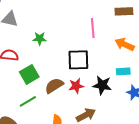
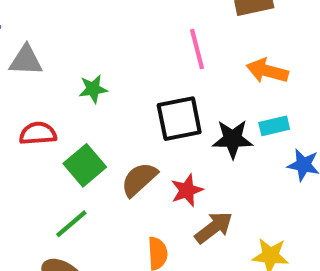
black star: (102, 85) -> (233, 139), moved
red star: (76, 86) -> (187, 190), moved
green line: (28, 101) -> (71, 224), moved

